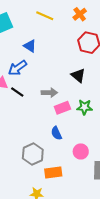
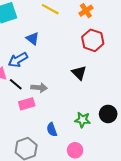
gray arrow: (49, 93) -> (39, 88), moved
green star: (84, 107) -> (83, 120), moved
pink rectangle: (62, 108) -> (27, 104), moved

